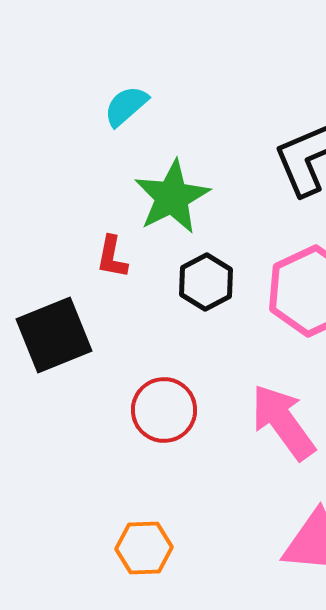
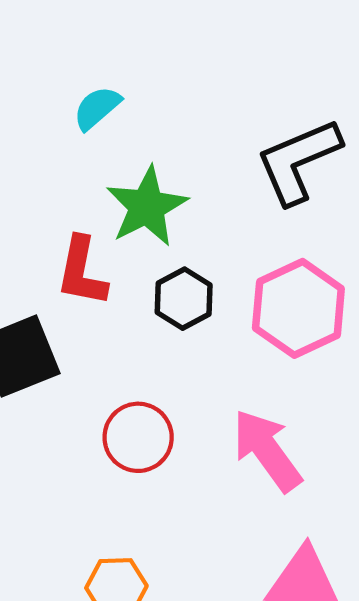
red L-shape: (112, 257) -> (82, 272), size x1.5

